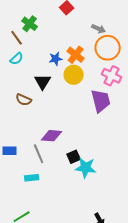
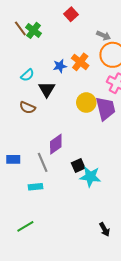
brown line: (17, 38) -> (20, 28), moved
cyan semicircle: (17, 59) -> (27, 75), moved
yellow circle: (74, 75) -> (86, 103), moved
purple diamond: (52, 136) -> (56, 144), turned -40

